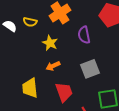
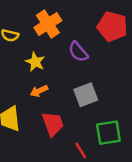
purple semicircle: (84, 35) -> (78, 52), turned -30

